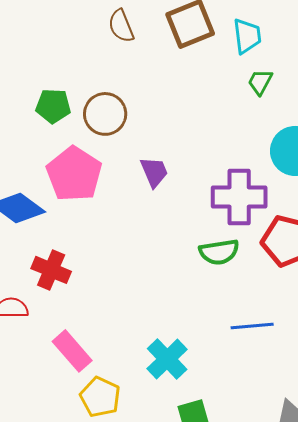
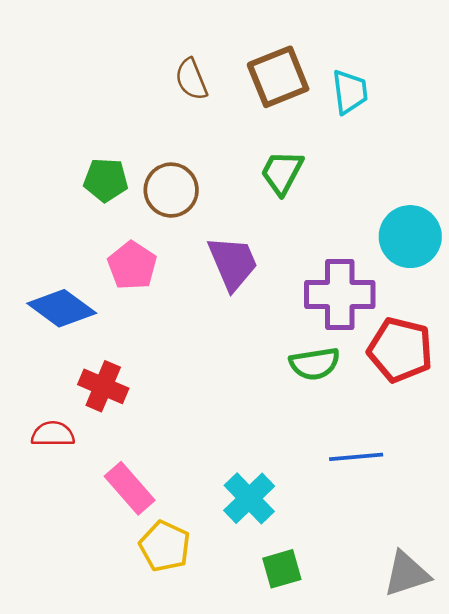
green trapezoid: (260, 82) -> (282, 172), moved, size x1.4
purple trapezoid: (154, 172) -> (233, 263), size x1.4
pink pentagon: (74, 174) -> (132, 266), size x0.7

